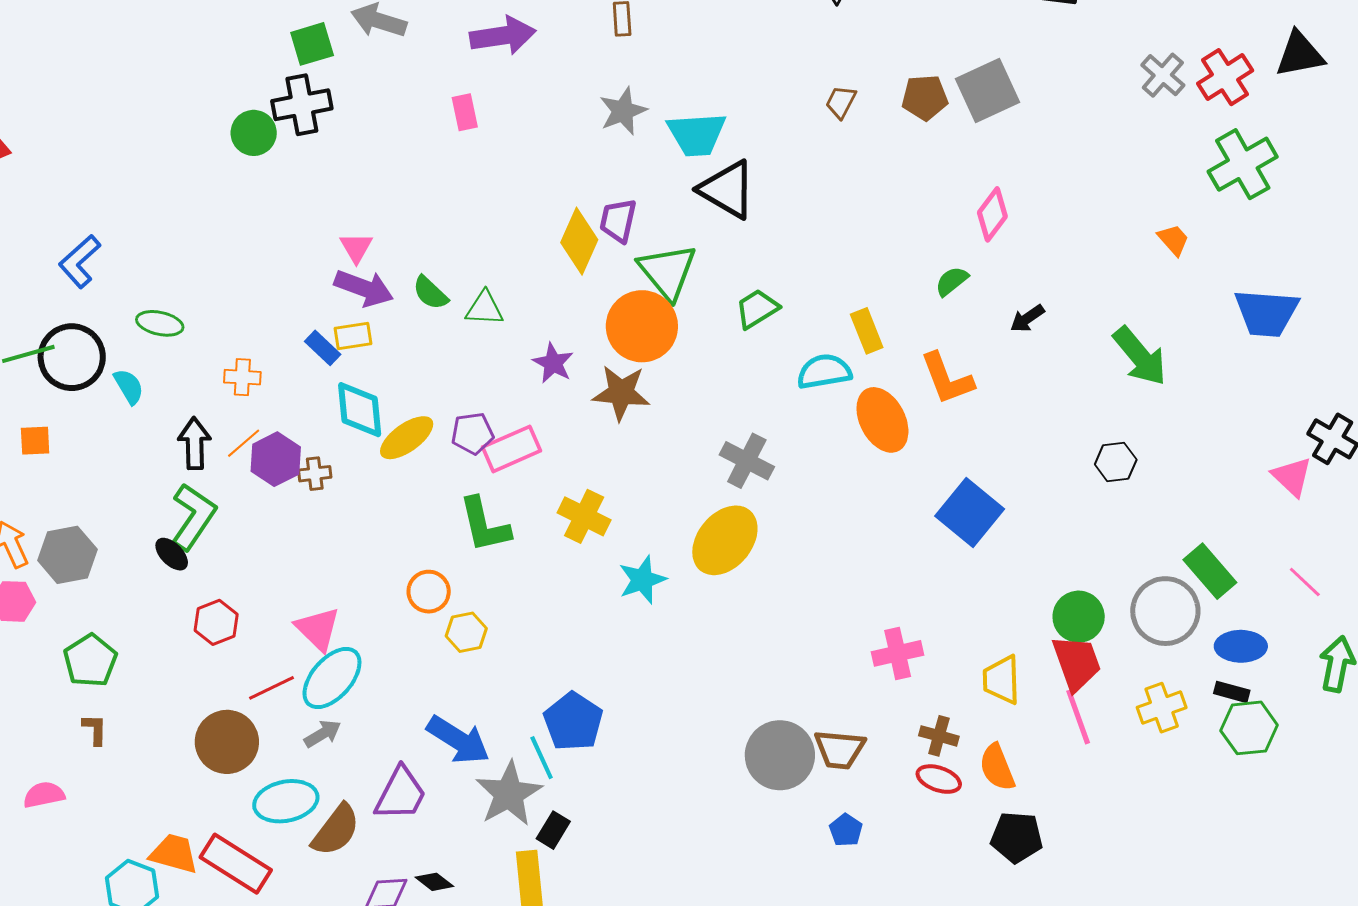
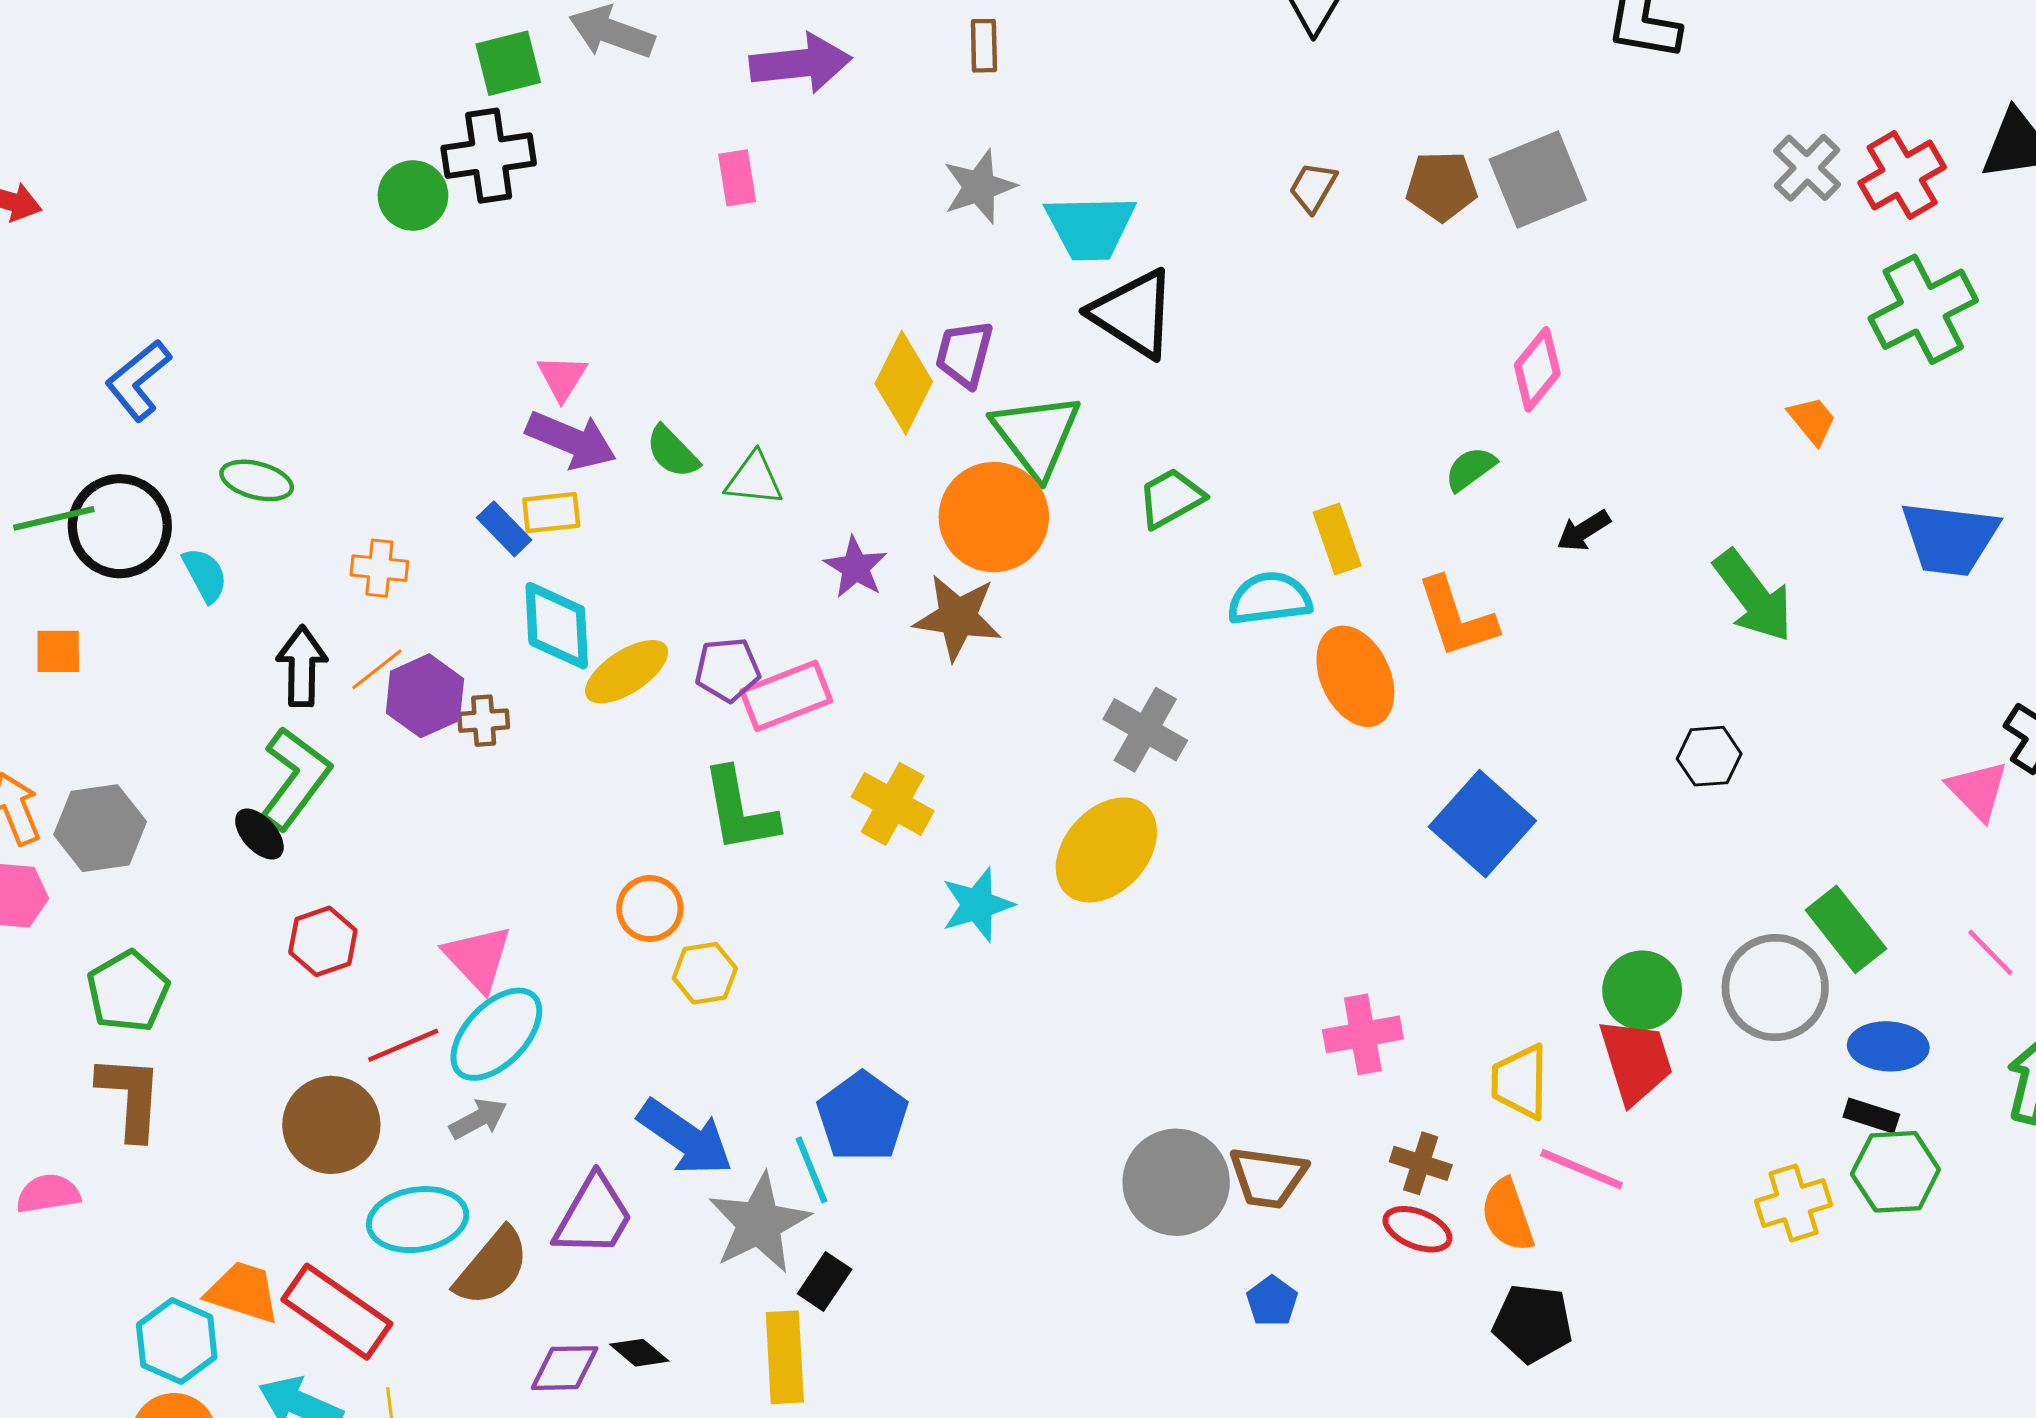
yellow cross: (1162, 708) -> (1794, 1203), moved
pink line: (1078, 717) -> (1582, 1169), moved, turned -50
brown L-shape: (95, 729) -> (130, 1097), size x1.8

